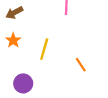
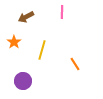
brown arrow: (14, 13) -> (26, 17), moved

